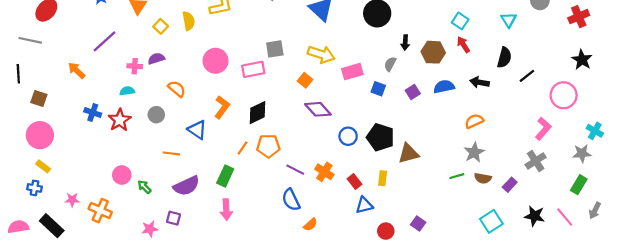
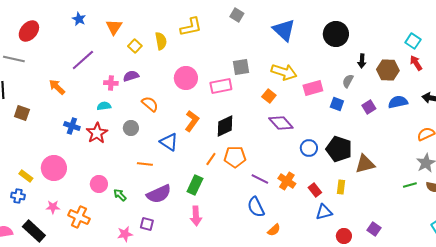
pink circle: (40, 135) -> (54, 168), moved

